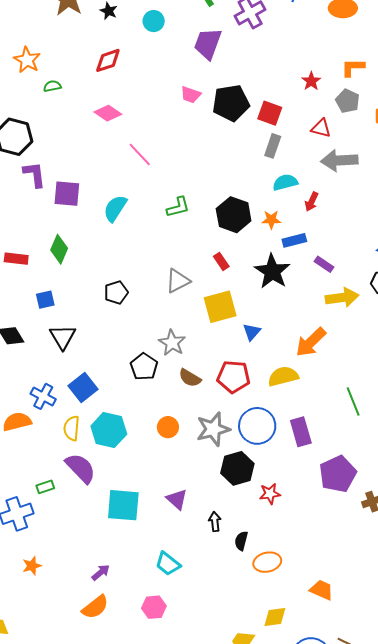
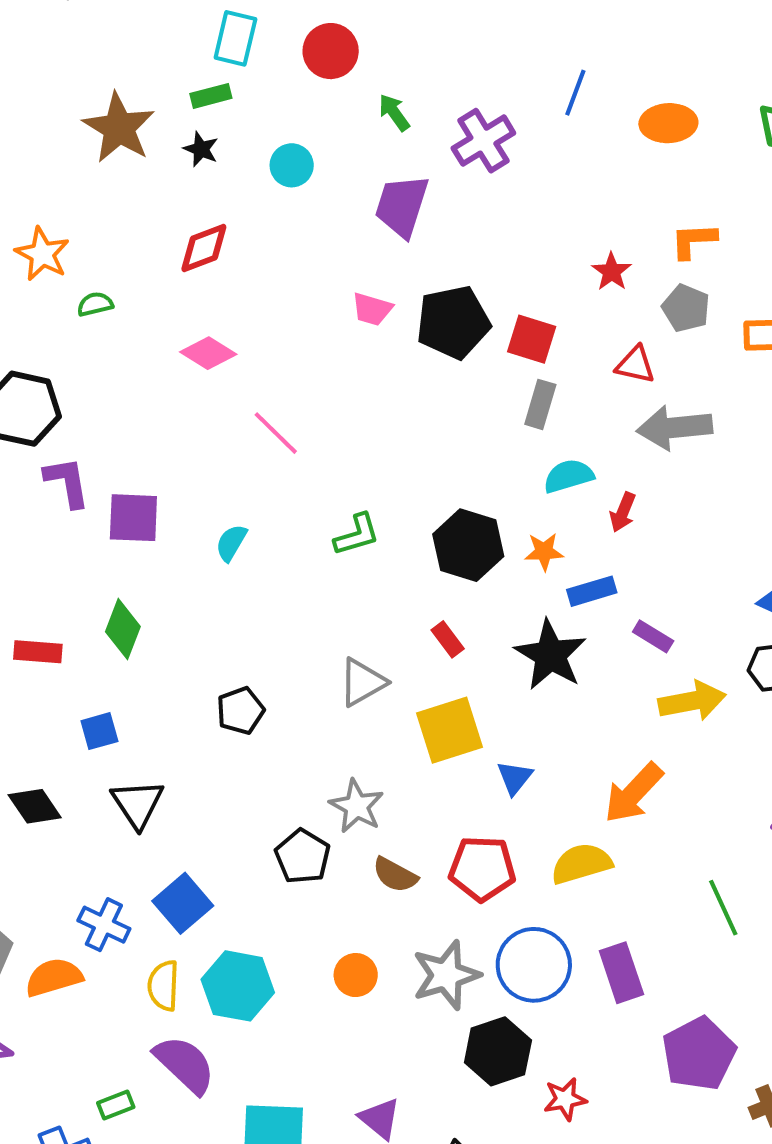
cyan semicircle: (115, 208) -> (231, 543), size x0.7

